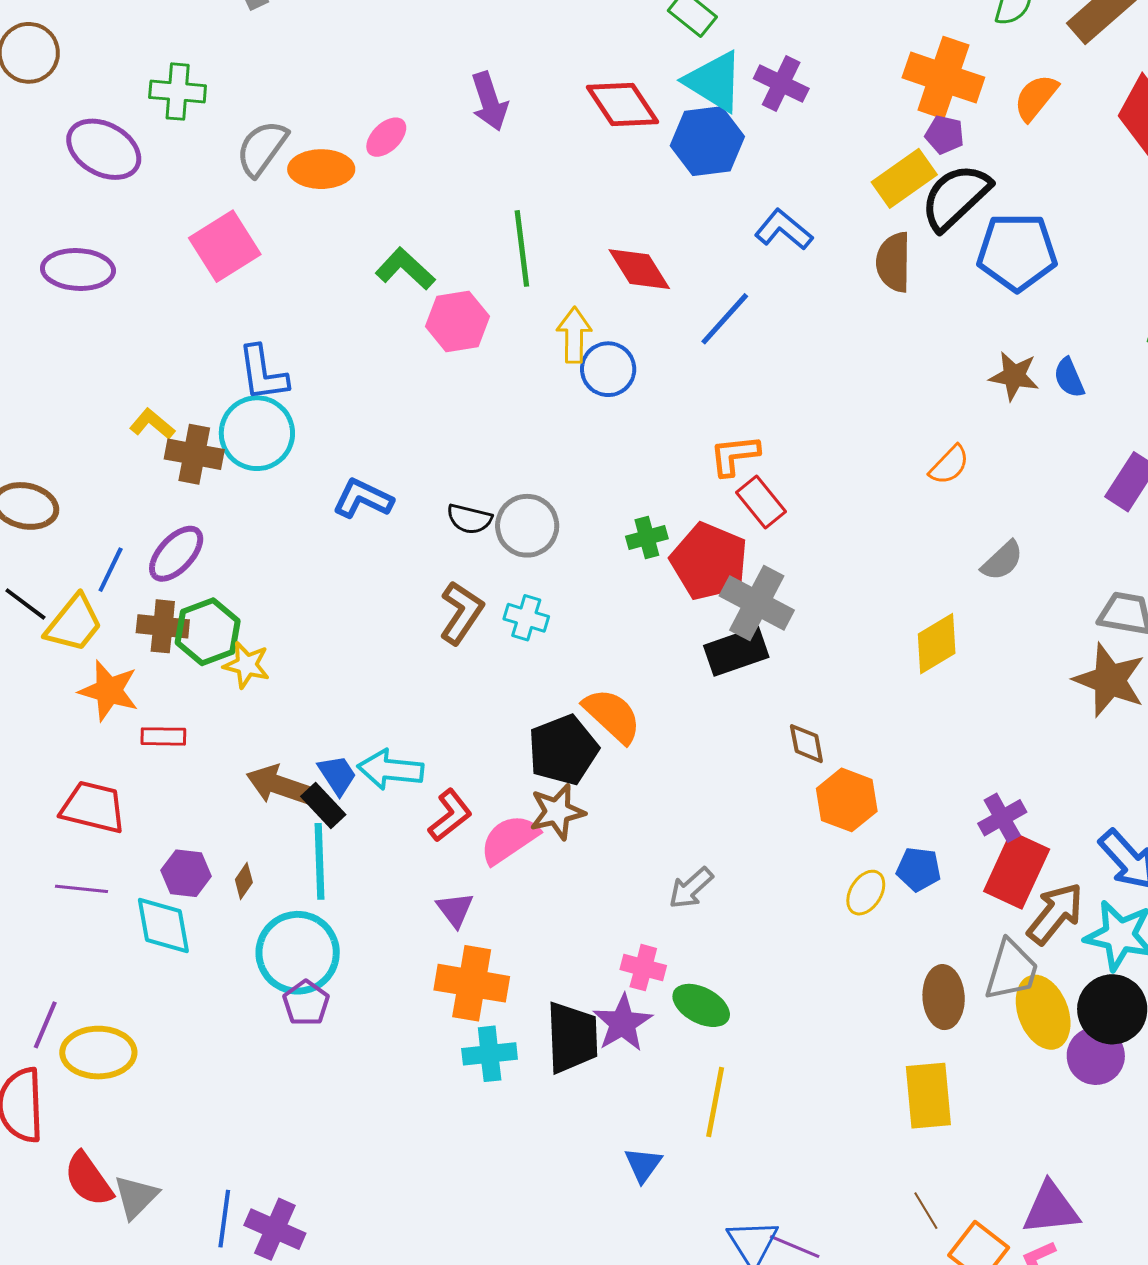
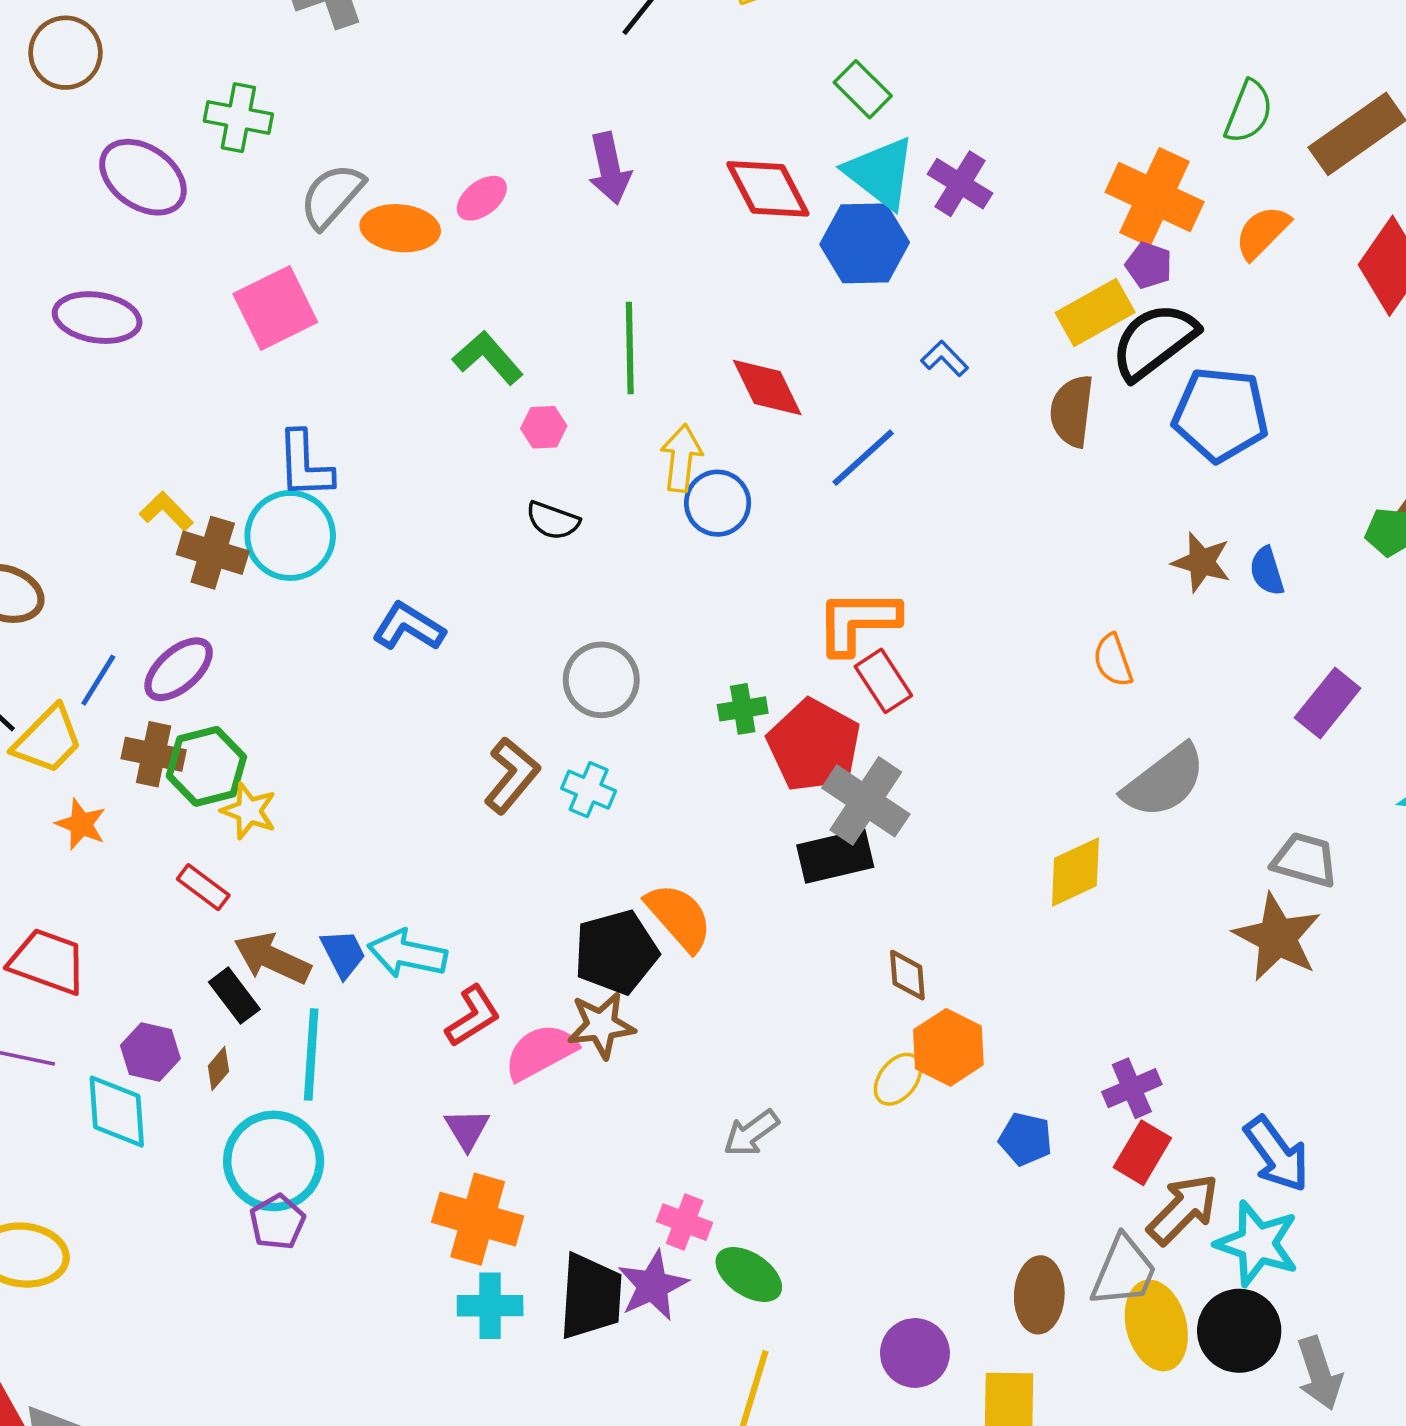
blue L-shape: (784, 230) -> (945, 359), size x0.7
pink hexagon: (458, 321) -> (544, 427), size x0.6
orange L-shape: (734, 455) -> (858, 622), size x1.4
orange semicircle: (949, 465) -> (1113, 660), turned 111
black semicircle: (469, 519) -> (553, 521), moved
gray semicircle: (1002, 561) -> (1164, 781), size x1.6
orange star: (109, 691) -> (81, 824), size x0.7
red rectangle: (163, 736) -> (203, 887), moved, turned 30
black rectangle: (323, 805) -> (234, 996), moved
red rectangle: (1017, 870) -> (1142, 1153), size x0.7
yellow ellipse: (866, 893) -> (898, 1079), moved
purple circle: (1096, 1056) -> (915, 1353), moved

